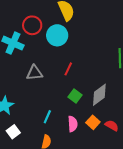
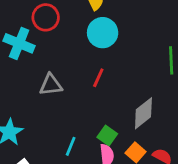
cyan circle: (57, 35) -> (103, 33), moved
green square: (75, 96) -> (107, 136), moved

